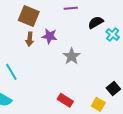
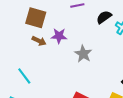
brown arrow: (30, 39) -> (39, 41), turned -64

